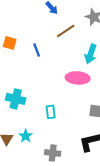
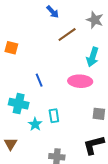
blue line: (37, 50) -> (39, 80), moved
cyan star: (26, 136) -> (35, 124), moved

